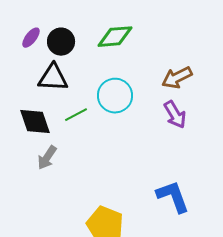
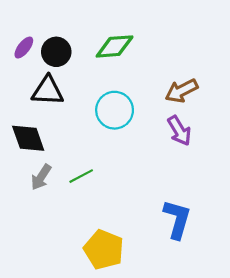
green line: (76, 115) -> (81, 176), moved
blue L-shape: (173, 197) -> (177, 219), turned 36

